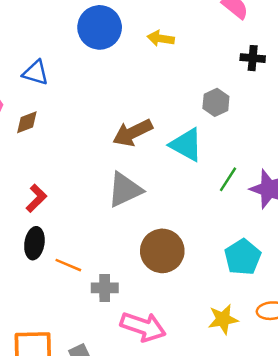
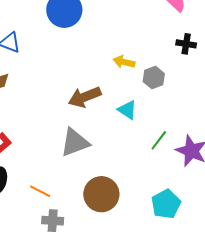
yellow arrow: (161, 38) -> (124, 62), moved
cyan triangle: (186, 145) -> (127, 110), size x0.7
orange line: (68, 265) -> (40, 191), moved

